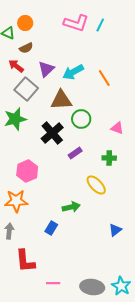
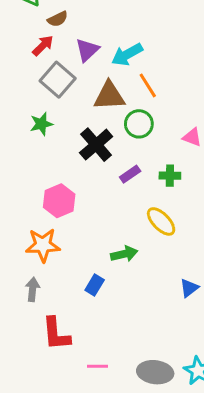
red arrow: (16, 66) -> (43, 46), turned 98
orange line: (104, 78) -> (148, 85), moved
green star: (15, 119) -> (41, 124), size x0.7
green cross: (109, 158) -> (170, 176), moved

